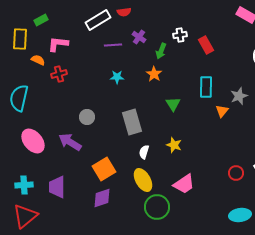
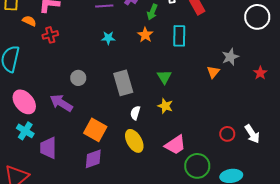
cyan rectangle: (206, 87) -> (179, 36), moved
green triangle: (173, 104) -> (164, 77), moved
orange square: (104, 169) -> (95, 130), turned -30
cyan cross: (24, 185) -> (25, 131), moved, turned 36
green circle: (157, 207) -> (197, 166), moved

